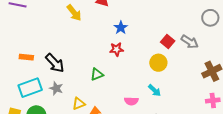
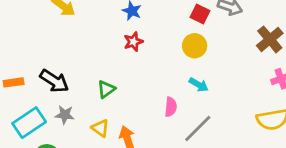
green triangle: (97, 74) -> (106, 89), moved
pink semicircle: (131, 101) -> (171, 107), turned -72
yellow triangle: (79, 104) -> (100, 128), turned -48

